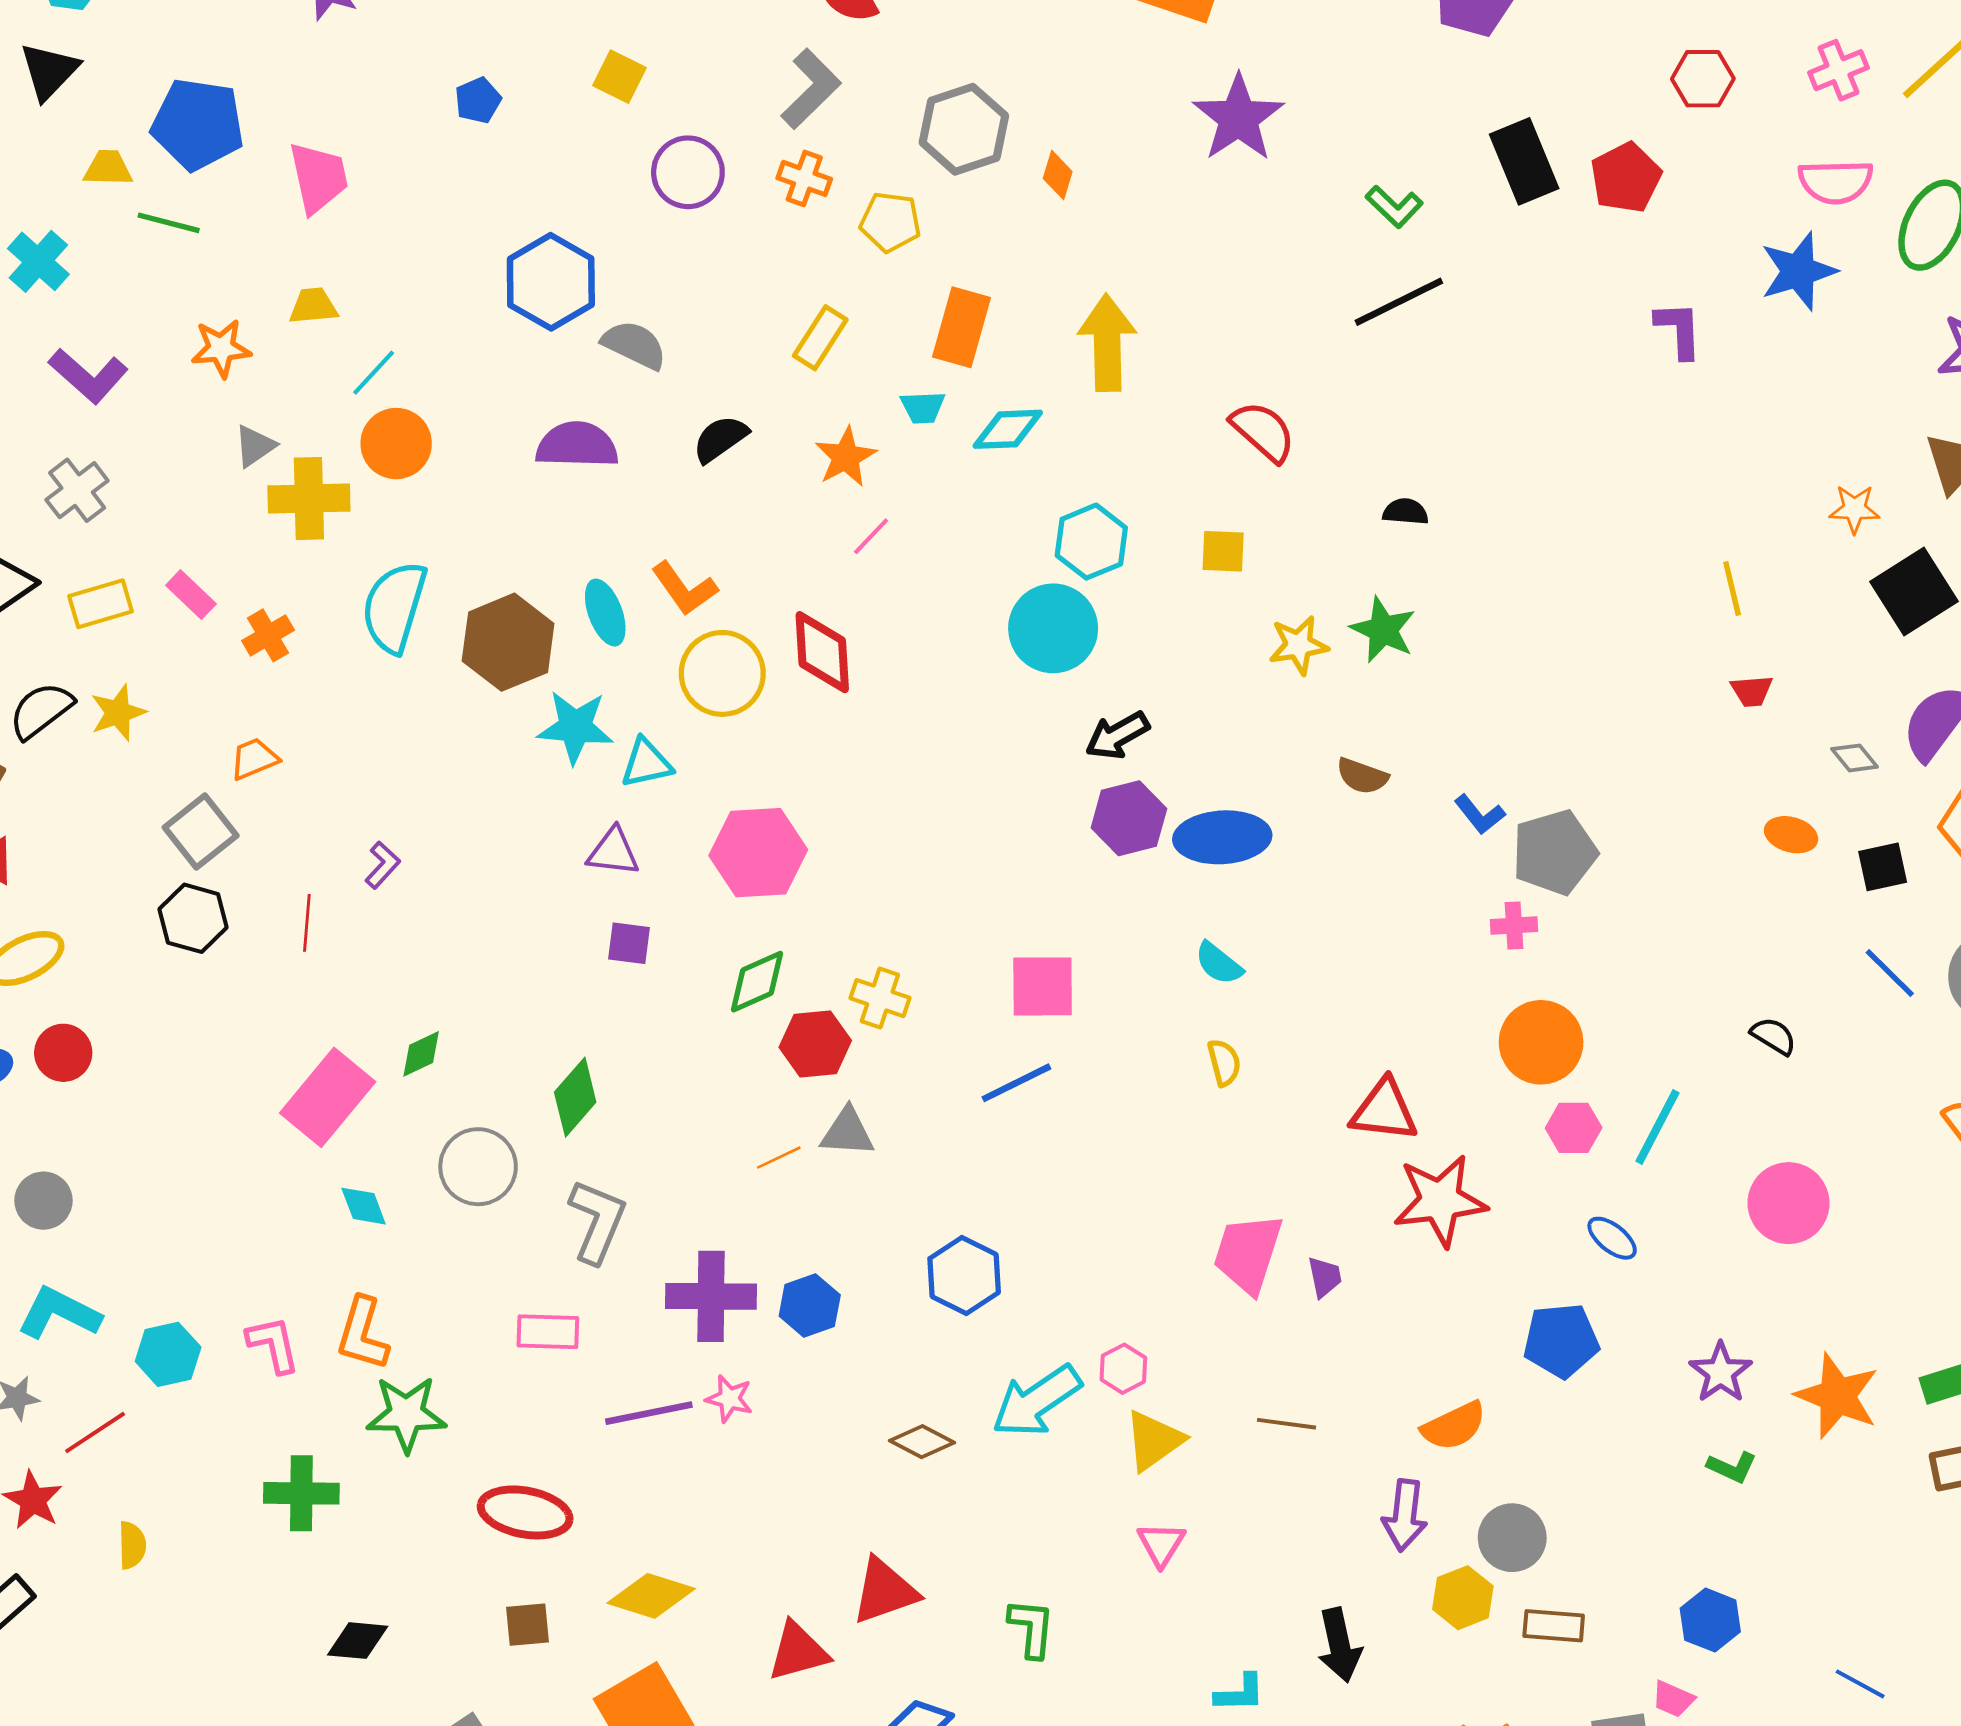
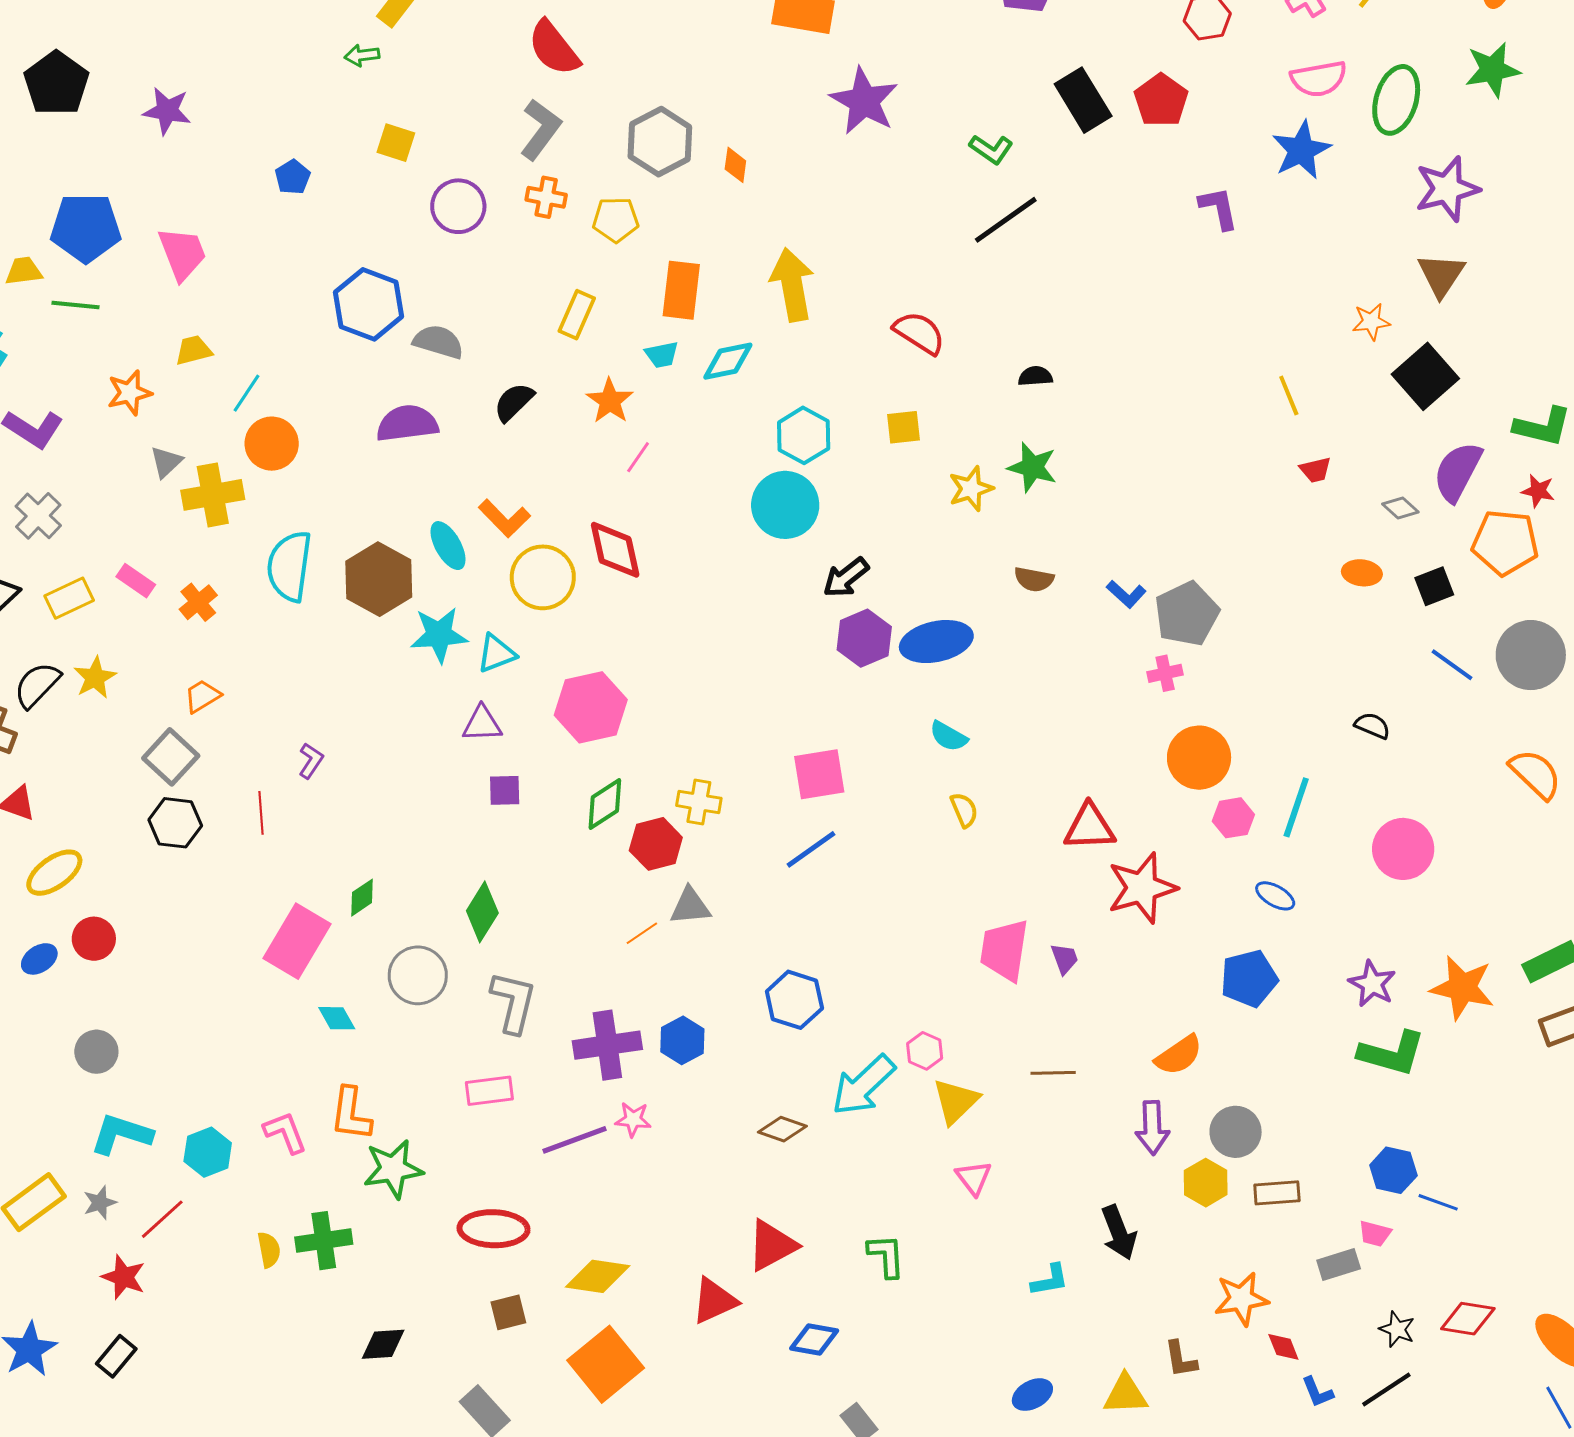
green L-shape: (1732, 1467) -> (1392, 1053), size x1.8
yellow semicircle: (132, 1545) -> (269, 1250), moved
blue line: (1860, 1684) -> (1438, 1202), moved

